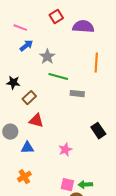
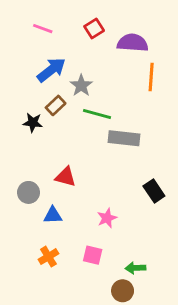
pink line: (20, 28) -> (43, 29), moved
blue arrow: (26, 46) -> (51, 70), size x1.5
orange line: (96, 63) -> (151, 77), moved
gray rectangle: (77, 94) -> (124, 138), size x1.5
brown rectangle: (29, 98) -> (56, 105), moved
pink square: (67, 185) -> (93, 255), moved

